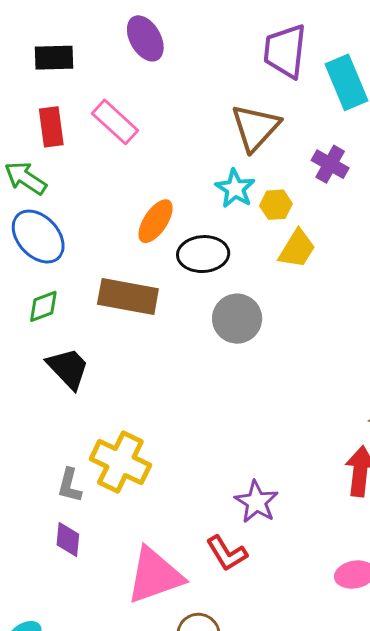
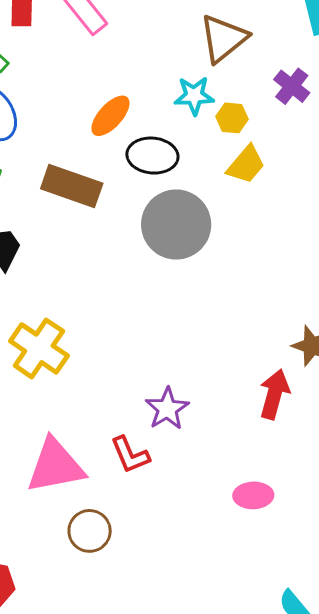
cyan star: (235, 189) -> (194, 96), turned 30
gray circle: (237, 319) -> (176, 225), size x1.4

